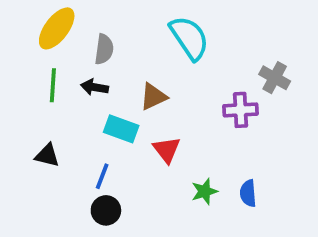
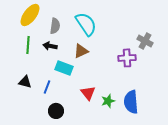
cyan semicircle: (189, 38) -> (86, 24), moved
red triangle: (167, 150) -> (88, 93), moved
blue line: (102, 176) -> (47, 87), moved
blue semicircle: (248, 193) -> (131, 102), size x1.6

